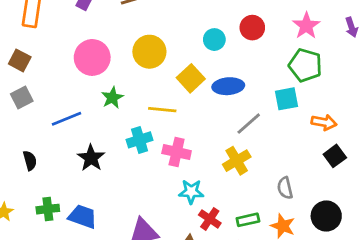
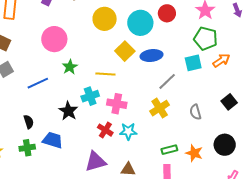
cyan circle: (214, 40) -> (140, 23), size x1.6
yellow circle: (149, 52) -> (105, 19), moved
orange arrow: (324, 122) -> (221, 60), moved, turned -42
black star: (91, 158) -> (68, 111), moved
black semicircle: (30, 161) -> (29, 122), moved
gray semicircle: (285, 188) -> (195, 112), moved
blue trapezoid: (83, 217) -> (53, 140), moved
red cross: (210, 219) -> (105, 130), moved

